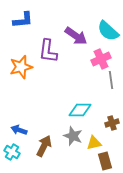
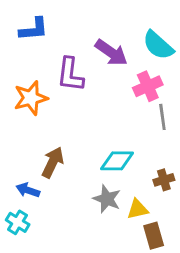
brown arrow: (44, 146) -> (53, 162), moved

